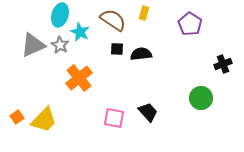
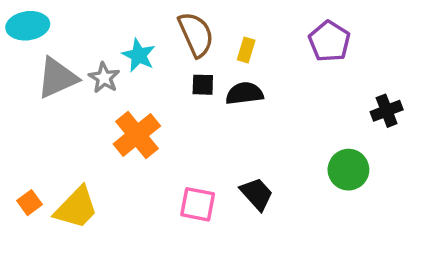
yellow rectangle: (144, 13) -> (246, 50), moved
cyan ellipse: (60, 15) -> (28, 26), moved, turned 65
brown semicircle: (113, 20) -> (196, 34), turned 32

